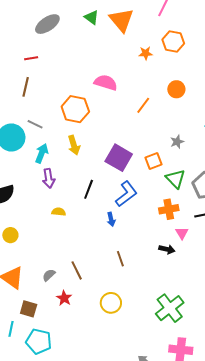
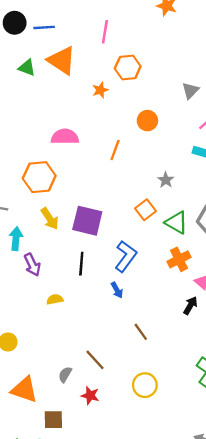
purple square: (119, 158) -> (87, 221), moved
black arrow: (167, 249) -> (190, 305), turned -56

